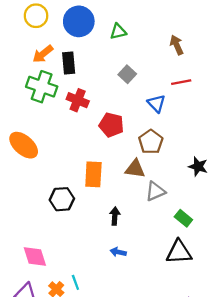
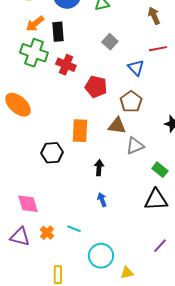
blue arrow: (118, 252) -> (102, 200), turned 56
cyan line: (75, 282) -> (74, 229), moved, turned -48

